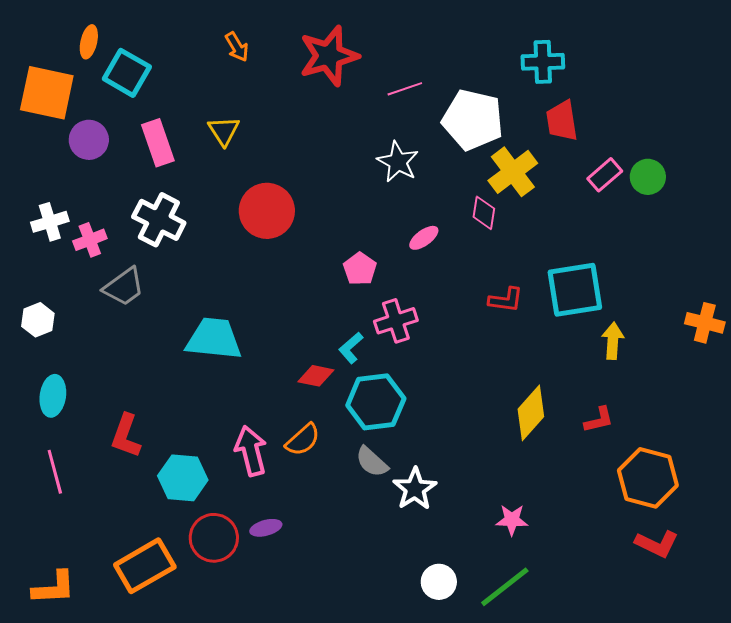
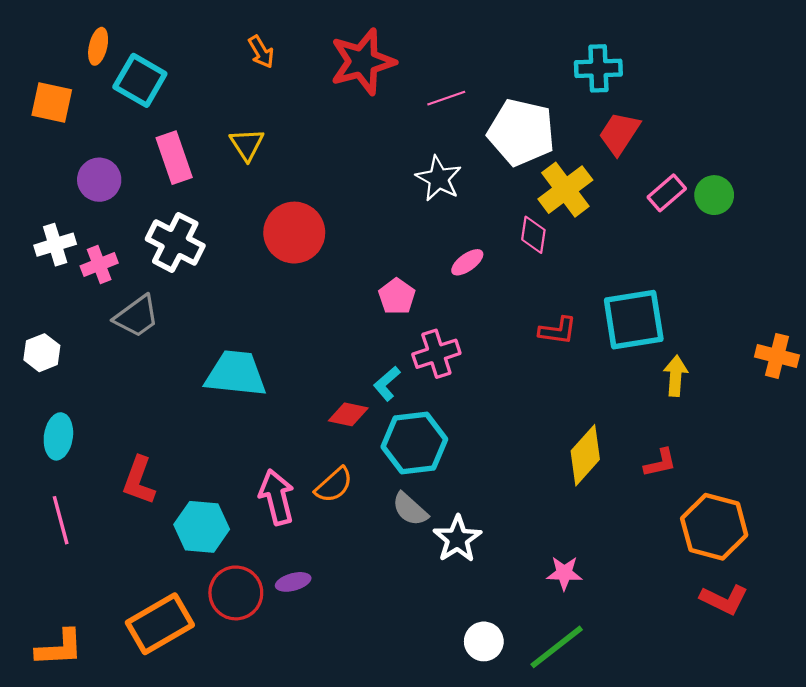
orange square: (47, 93) -> (52, 102), size x0.7
red trapezoid: (562, 121) -> (619, 133), turned 42
purple circle: (89, 140) -> (99, 180), moved

